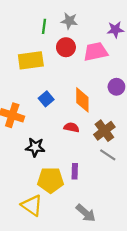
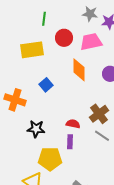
gray star: (69, 21) -> (90, 14), moved
orange diamond: (82, 100) -> (79, 70), moved
red semicircle: (71, 127) -> (73, 124), moved
purple rectangle: (75, 171) -> (70, 142), moved

